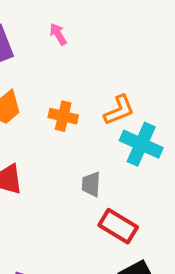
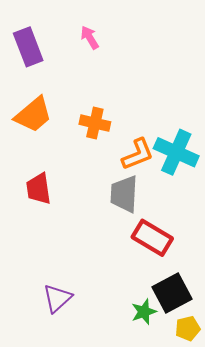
orange L-shape: (119, 110) -> (138, 154), moved
gray trapezoid: (91, 184) -> (124, 194), size x1.4

